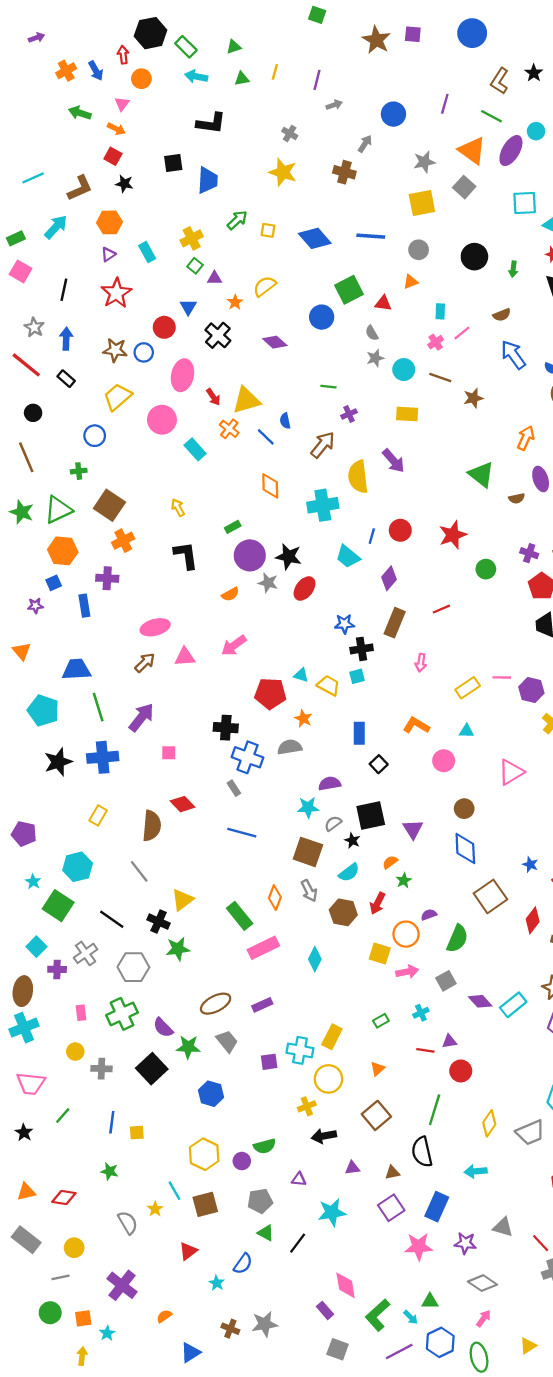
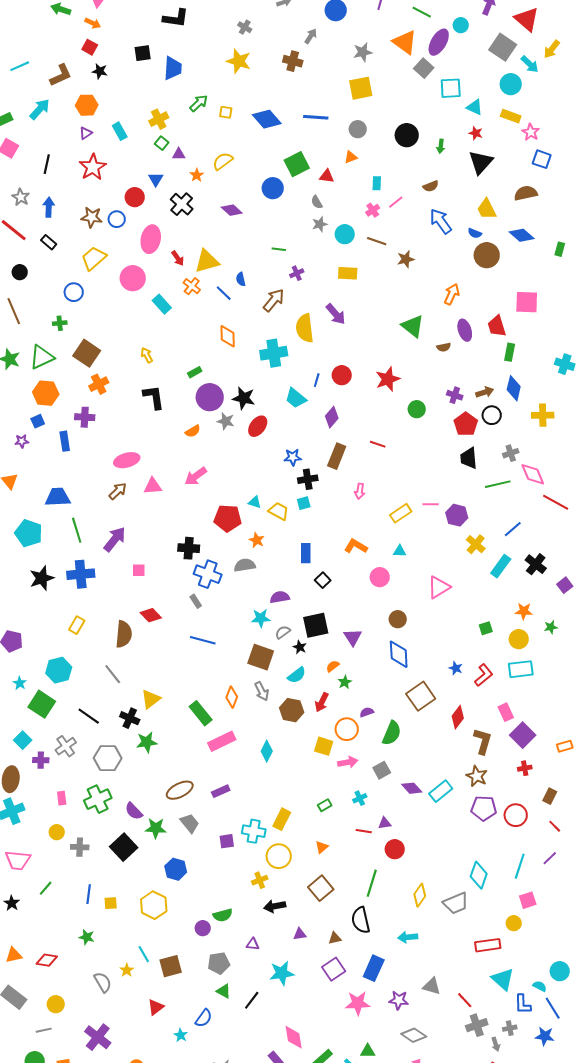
gray square: (464, 187) -> (424, 68), moved
red line: (441, 609) -> (378, 444), turned 42
yellow hexagon: (204, 1154) -> (154, 905), moved

